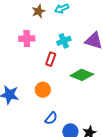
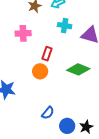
cyan cross: (64, 41) -> (65, 26), moved, turned 32
orange circle: (43, 90) -> (40, 71), moved

